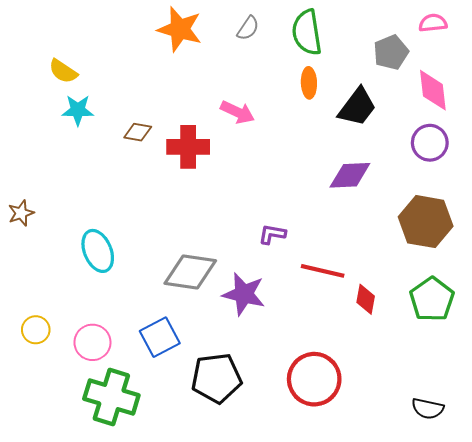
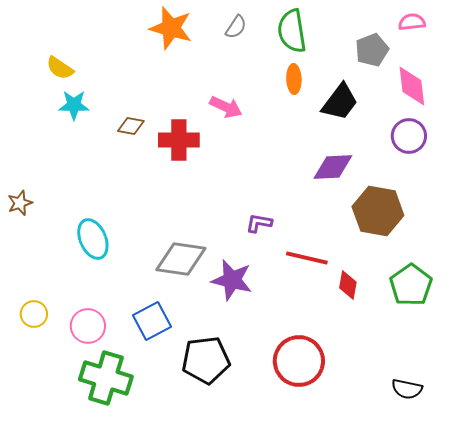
brown hexagon: (426, 222) -> (378, 211), moved

